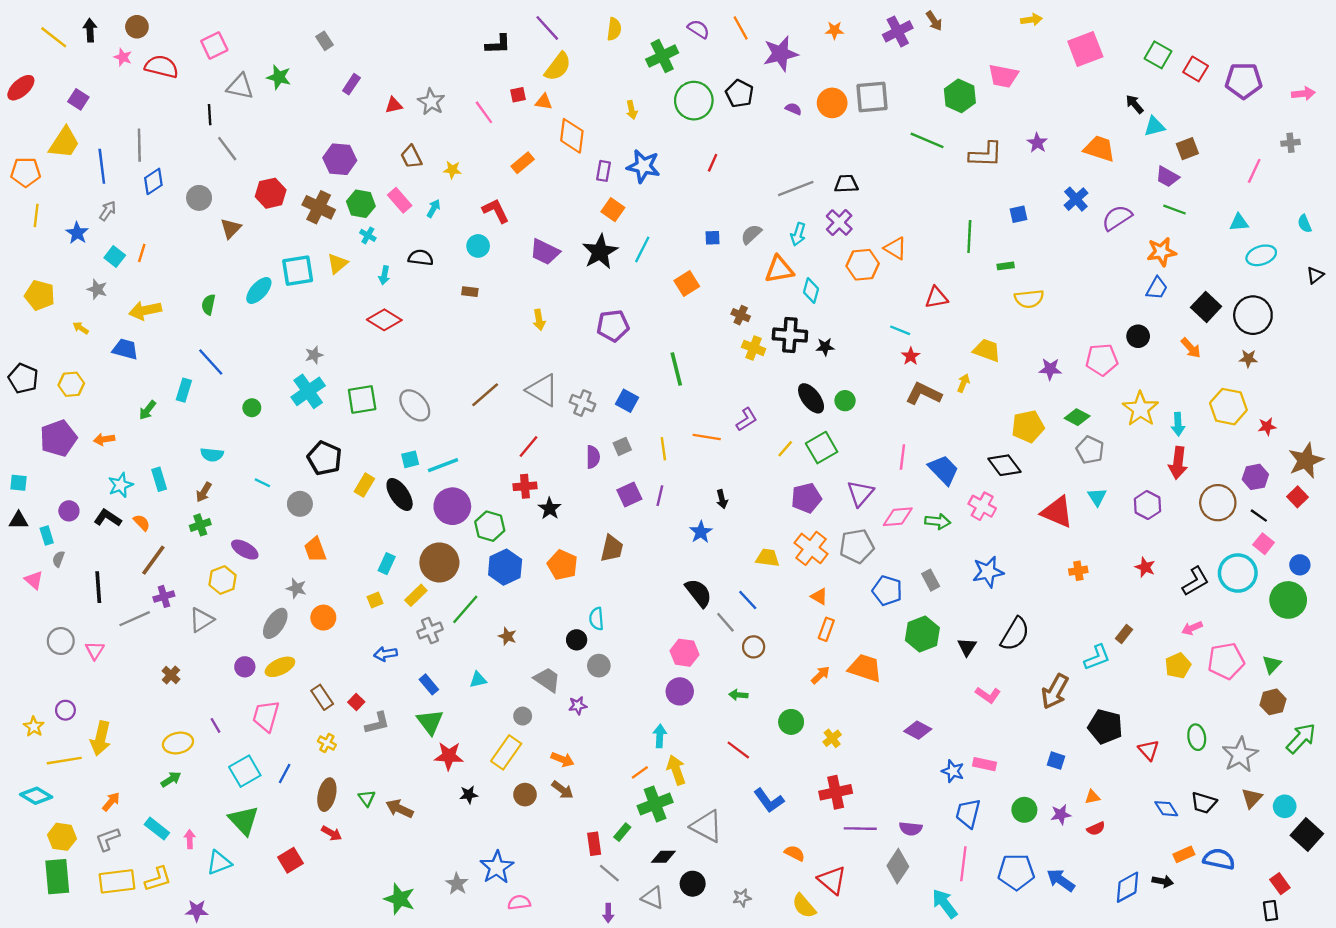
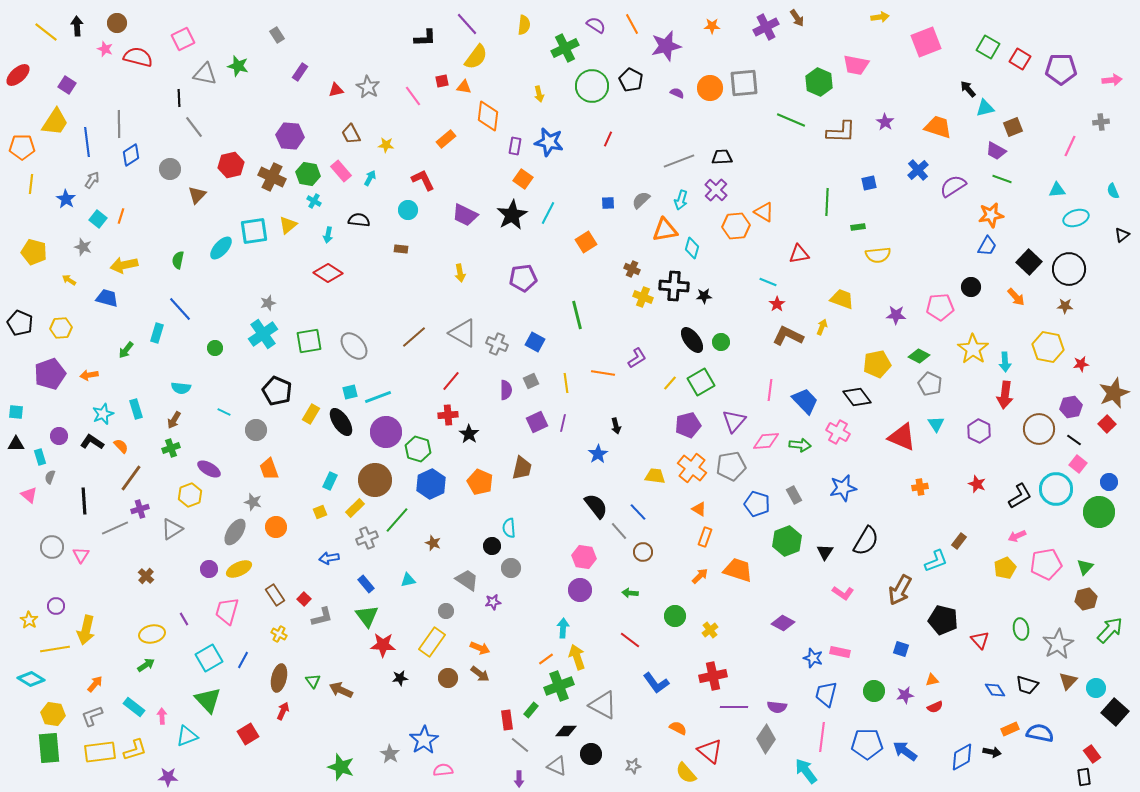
red arrow: (332, 833) -> (283, 711), turned -96

